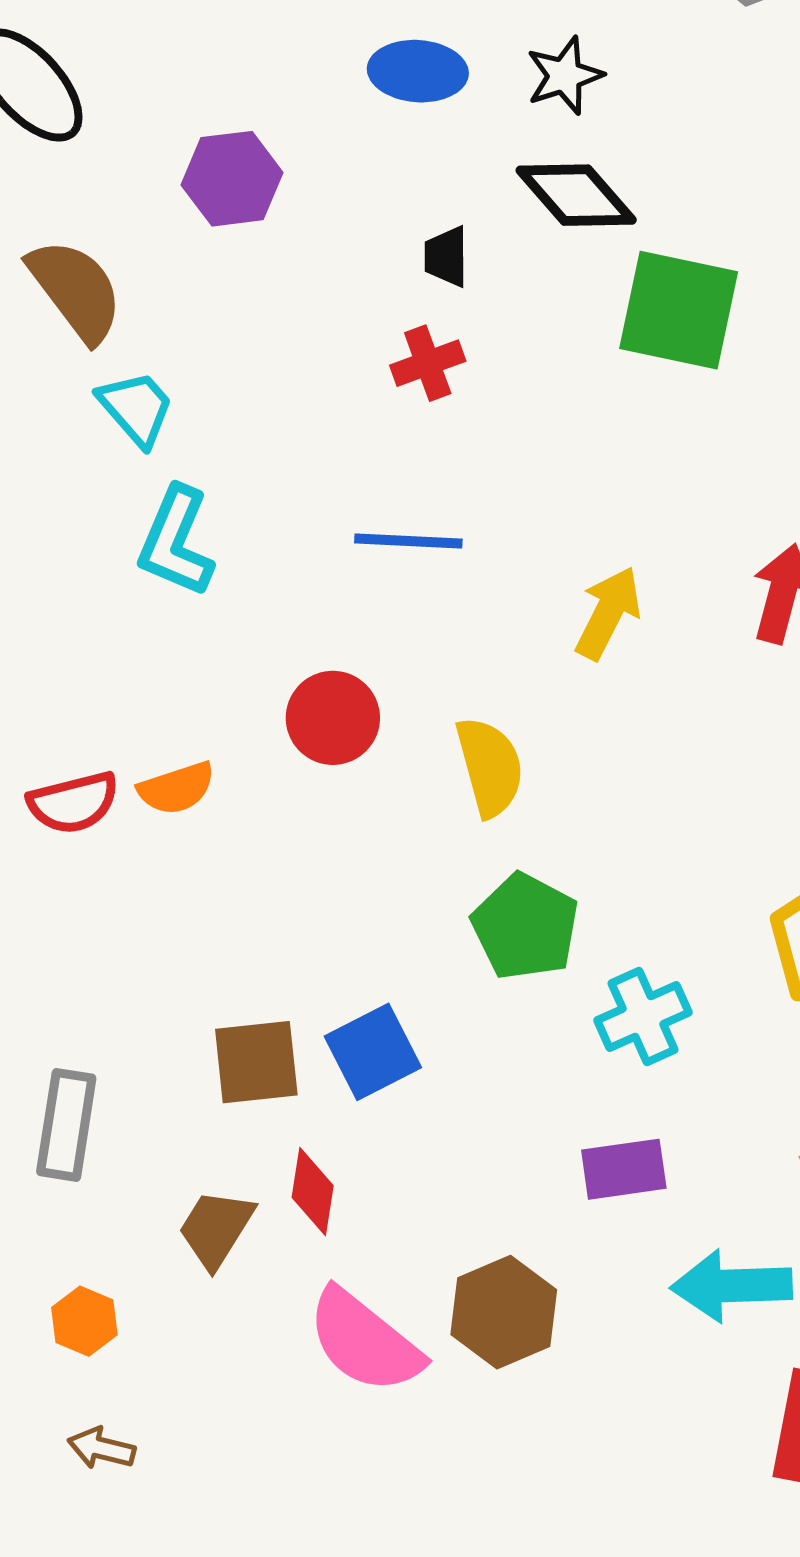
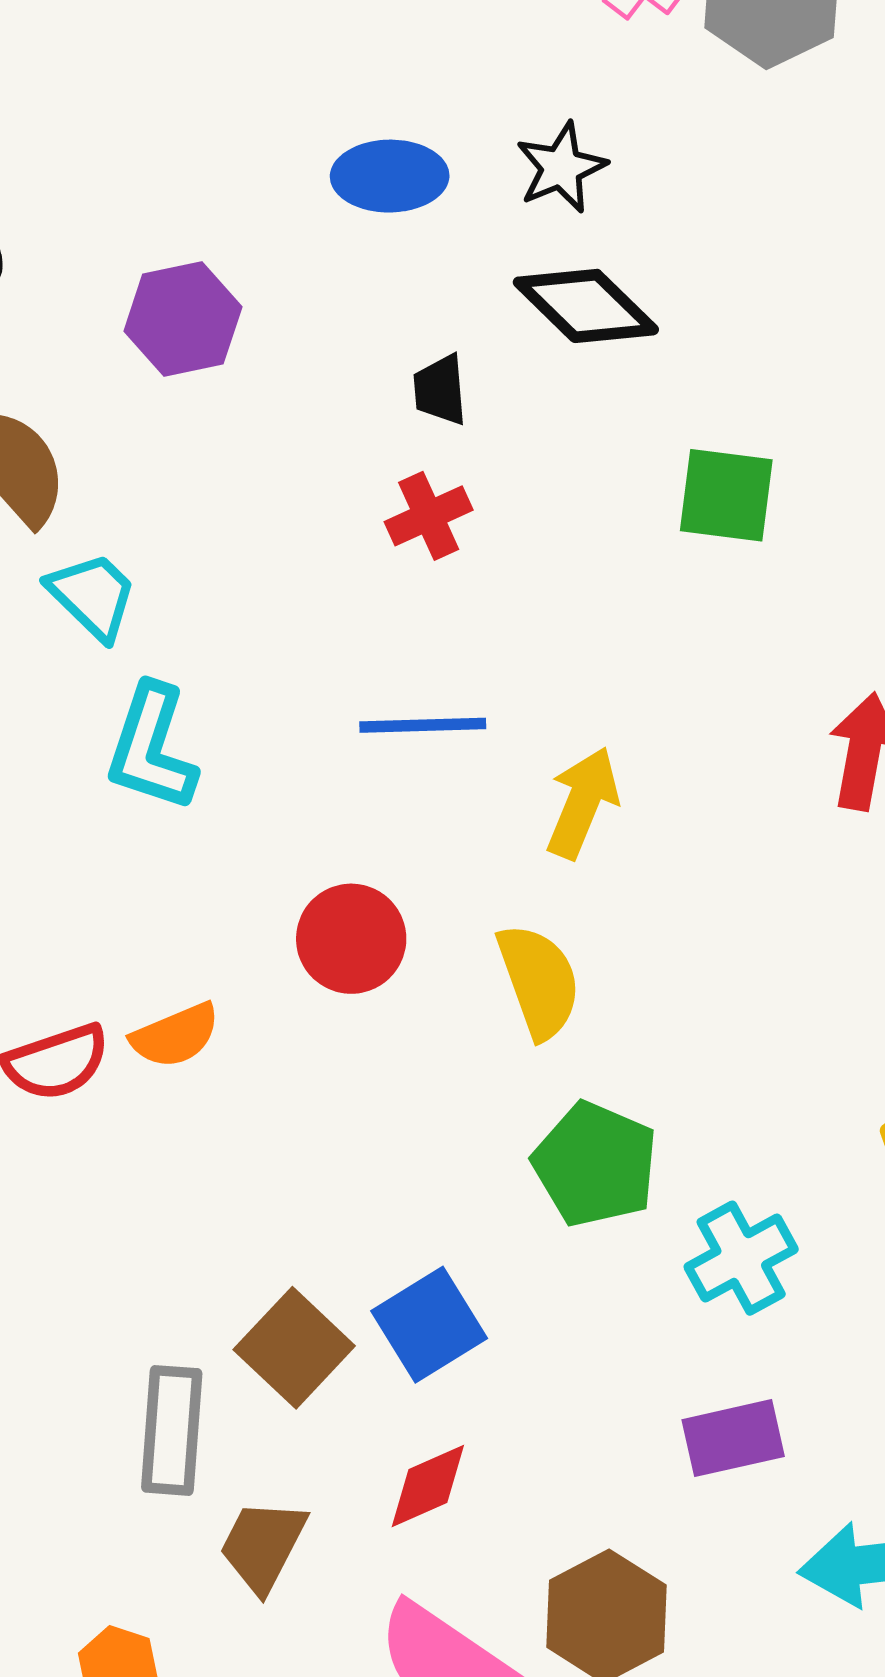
green square: (679, 310) -> (726, 495), moved, size x0.7
yellow arrow: (608, 613) -> (583, 803), moved
brown square: (256, 1062) -> (294, 1348), turned -36
gray rectangle: (66, 1125) -> (172, 1430), moved
red diamond: (313, 1192) -> (428, 1486), moved, turned 62

